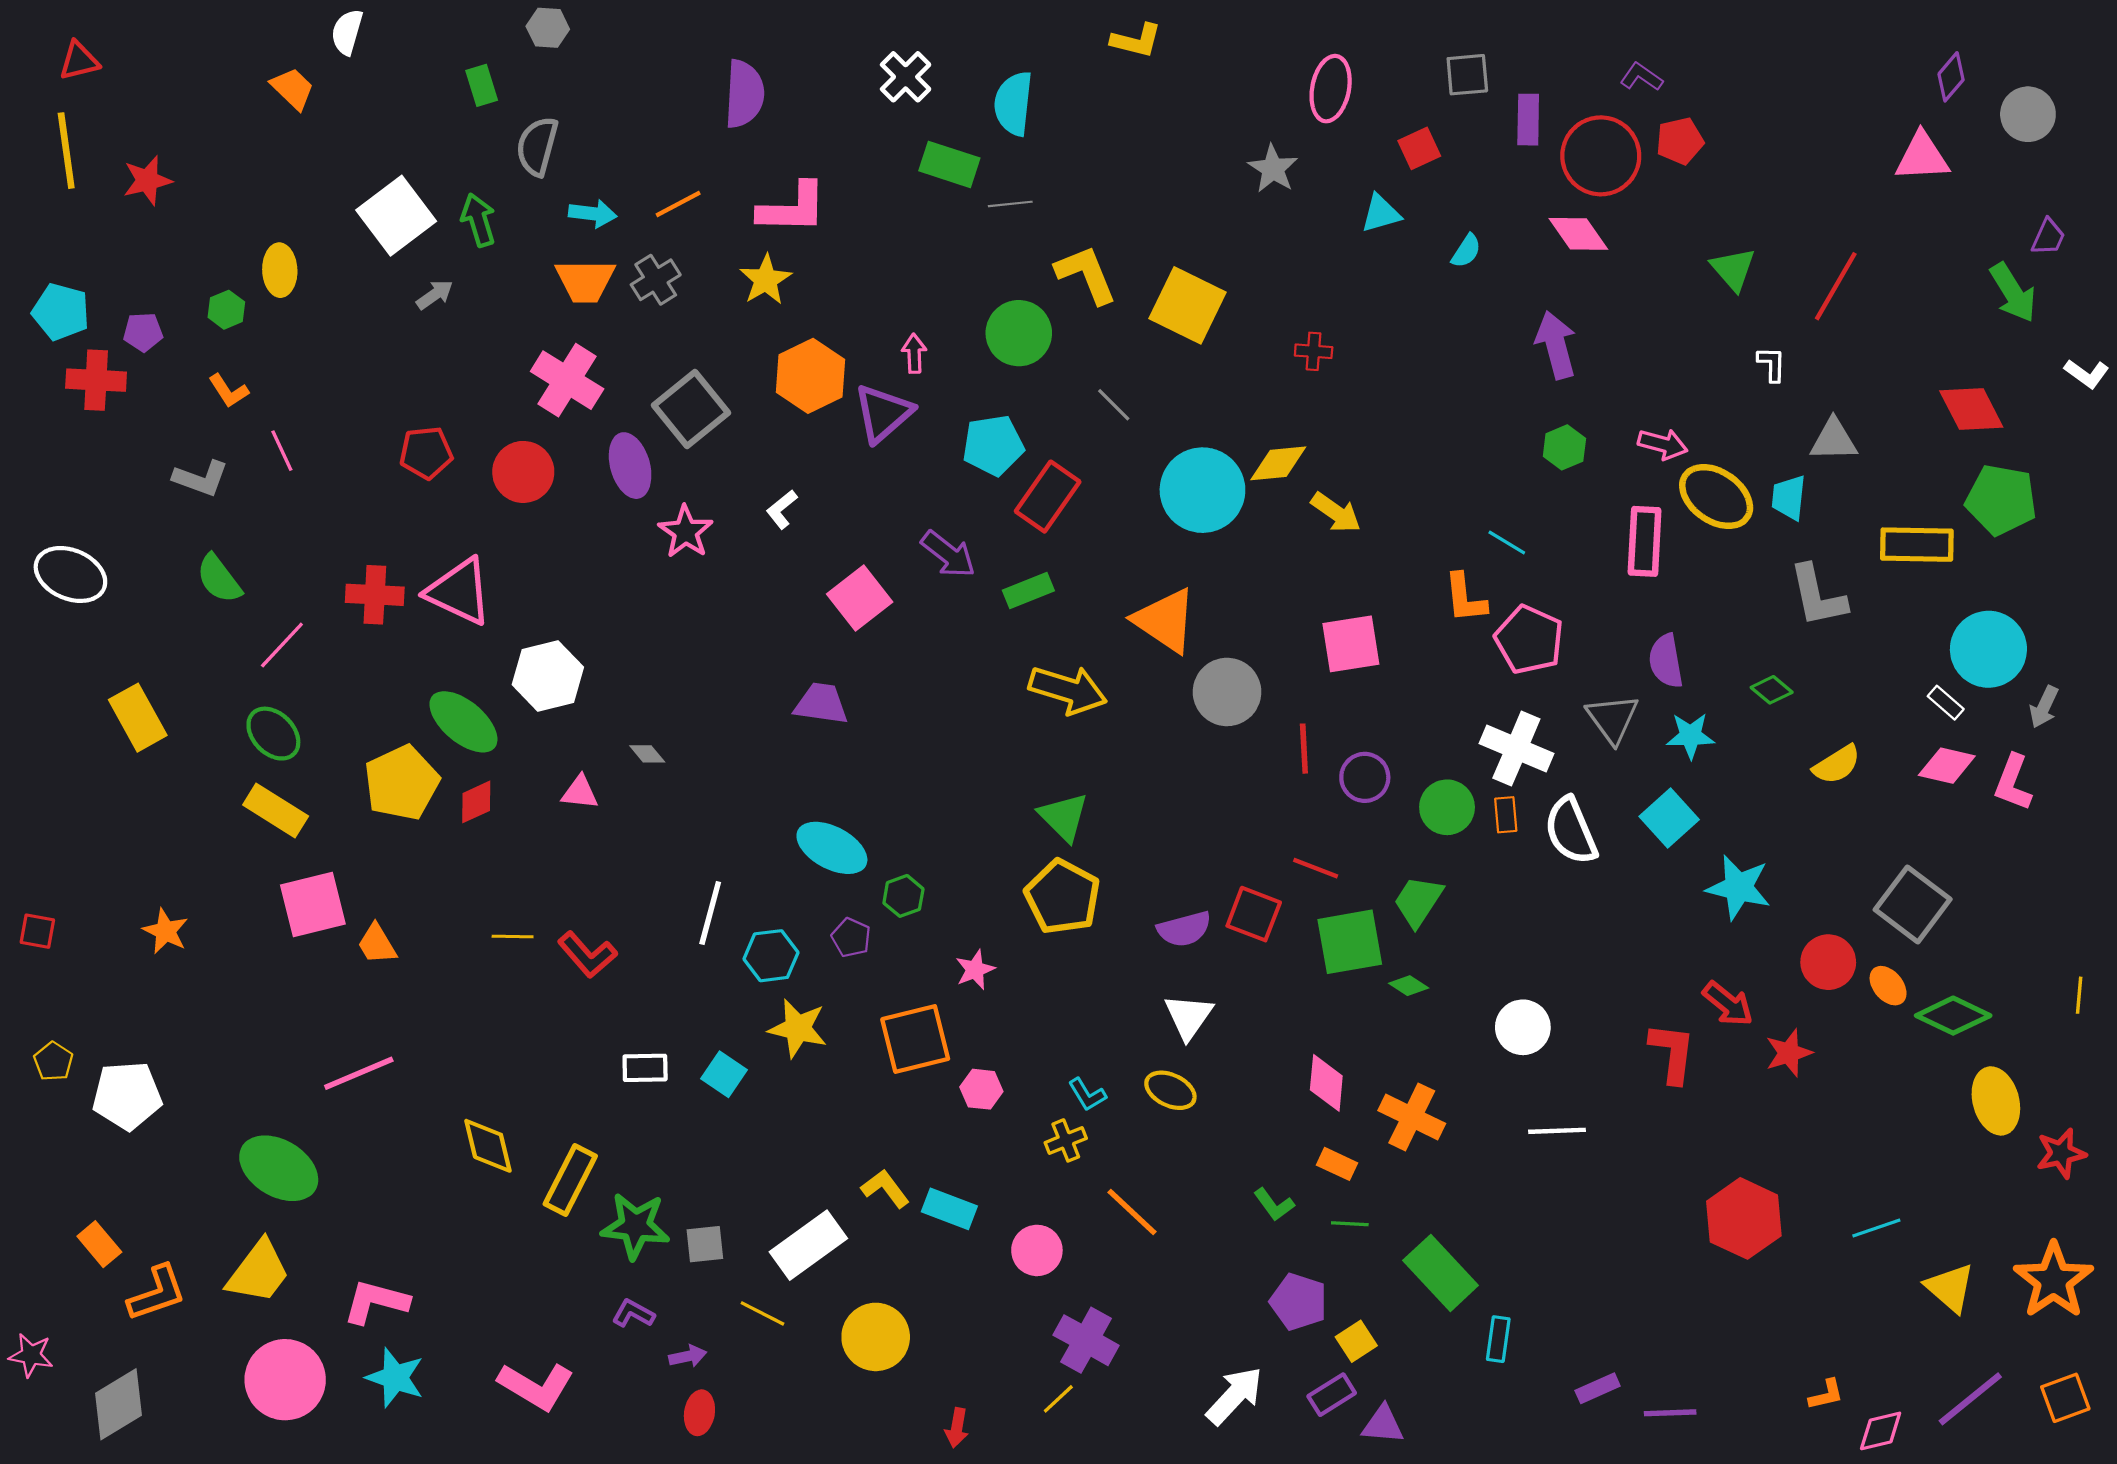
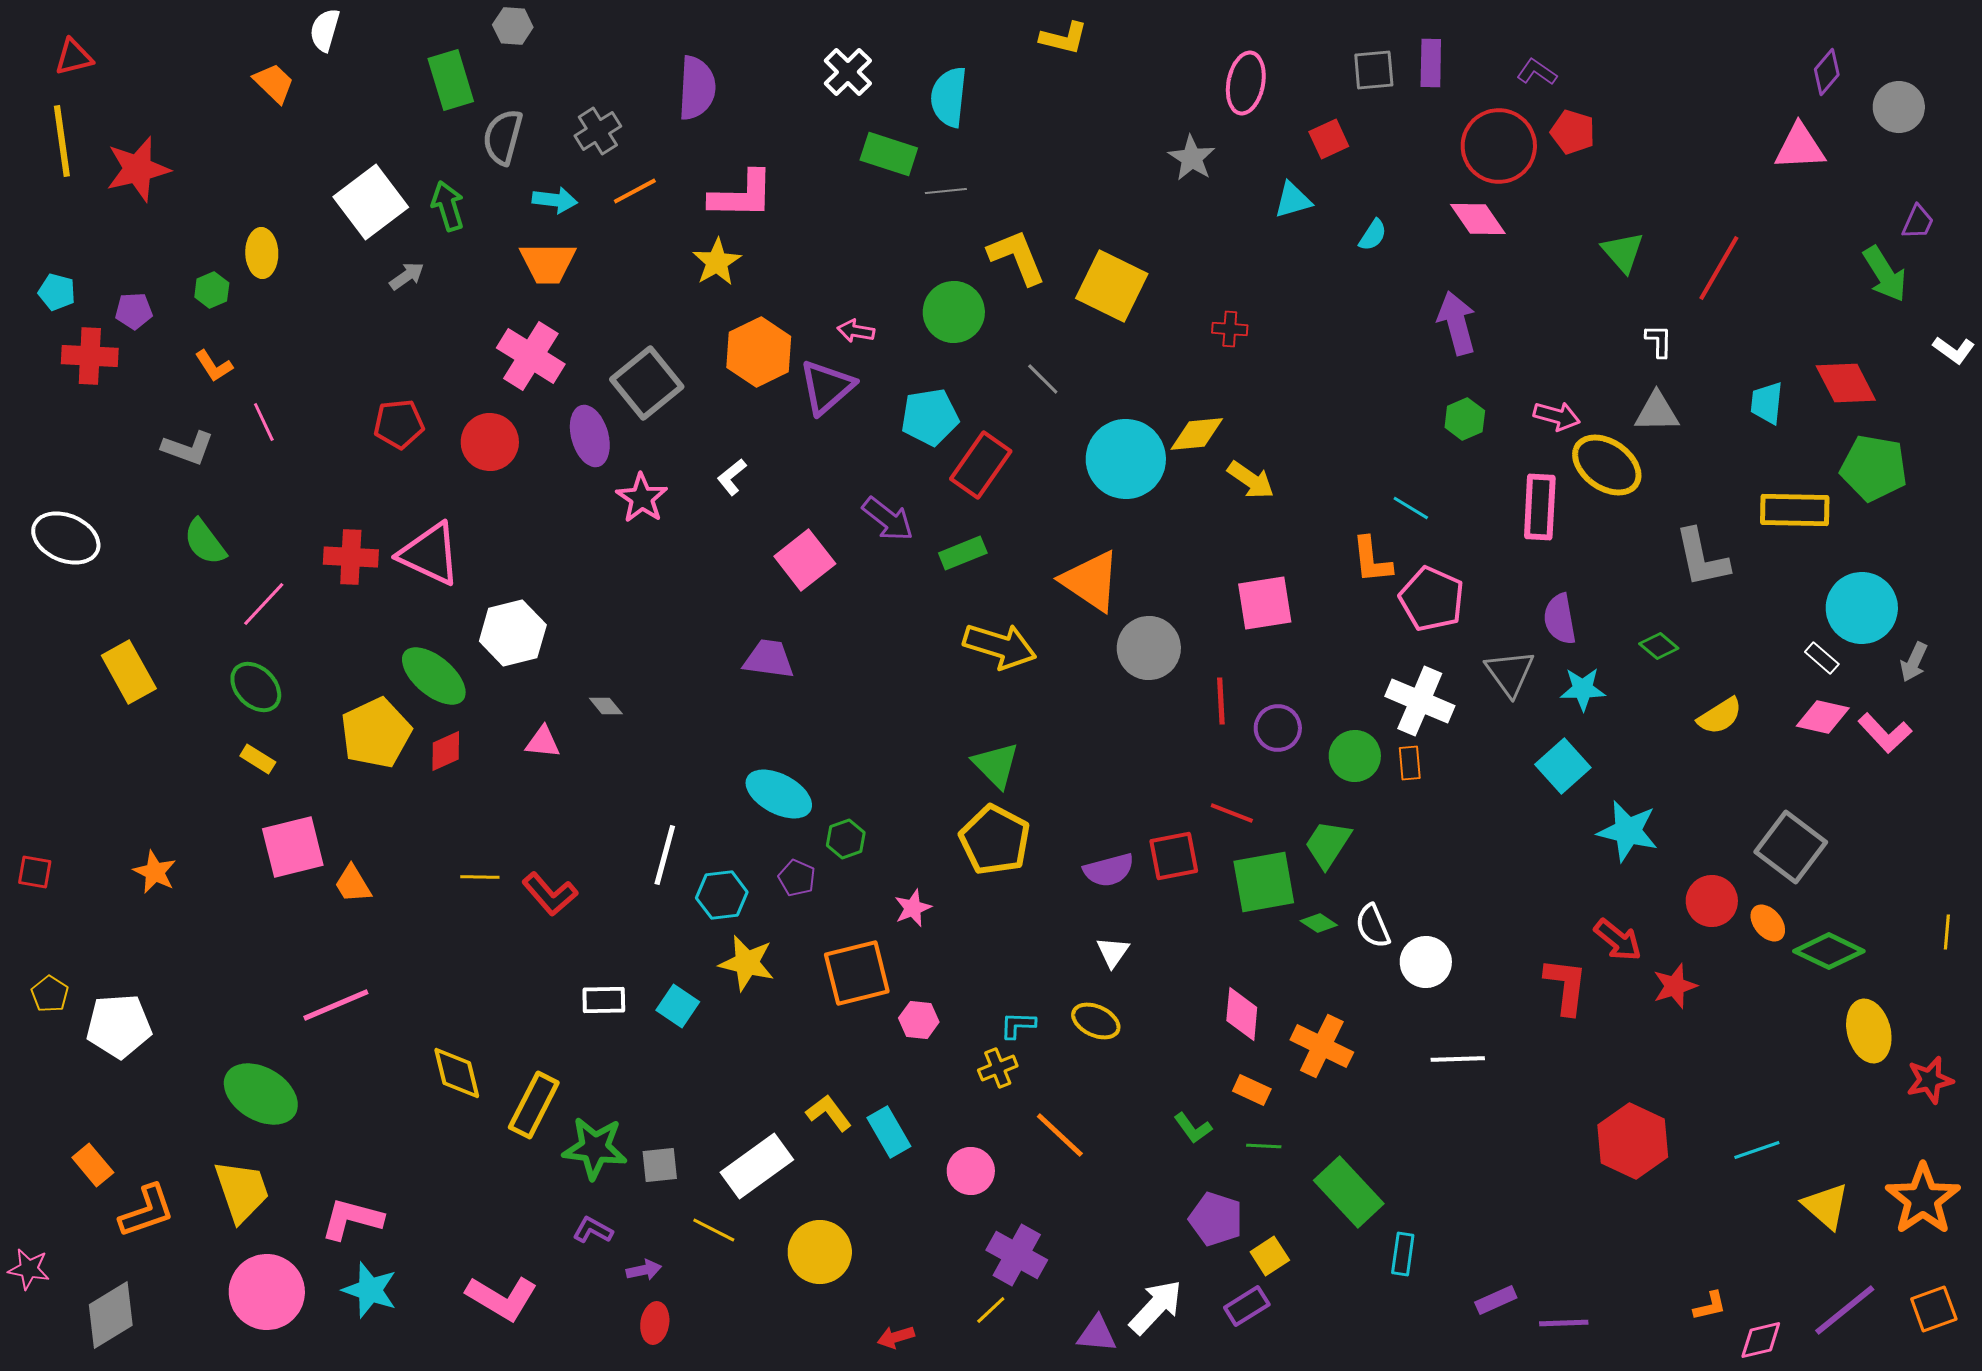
green rectangle: (482, 85) -> (451, 80), size x1.5
purple rectangle: (1528, 120) -> (1431, 63), moved
red pentagon: (1680, 141) -> (1573, 132), turned 30
red star: (147, 180) -> (138, 169), size x1.4
gray cross: (656, 280) -> (598, 131), moved
cyan pentagon: (61, 312) -> (57, 292), size x0.7
pink arrow: (914, 353) -> (856, 331), turned -78
gray triangle: (1834, 440) -> (1657, 412), moved
cyan trapezoid: (1789, 498) -> (1767, 403), moved
pink L-shape: (2013, 783) -> (1885, 733), turned -64
yellow rectangle: (276, 810) -> (258, 759), size x0.6
white semicircle: (1571, 831) -> (1373, 926), moved, size x0.7
red square: (1254, 914) -> (1174, 856), turned -32
white triangle: (1189, 1017) -> (1113, 952), size x0.7
cyan L-shape: (1087, 1095) -> (1018, 1025), turned 123
cyan rectangle: (949, 1209) -> (889, 1132), turned 39
yellow trapezoid: (258, 1272) -> (242, 1191), turned -56
purple triangle: (1383, 1425) -> (1097, 1334), moved
red arrow: (957, 1428) -> (896, 1337), turned 63

